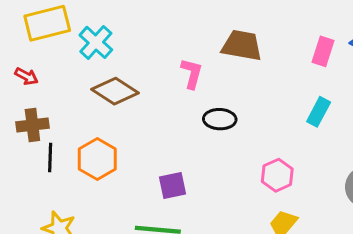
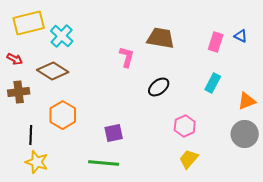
brown diamond: (115, 91) -> (53, 71), moved
black ellipse: (220, 119) -> (159, 87), moved, turned -40
black line: (50, 157) -> (31, 135), moved

